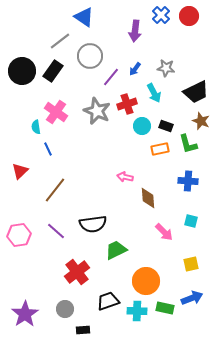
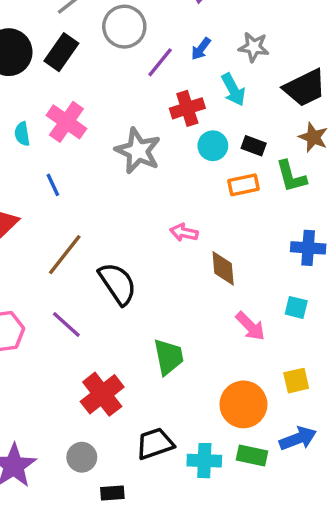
gray star: (97, 111) -> (138, 151), moved
cyan semicircle: (36, 127) -> (22, 134), moved
blue cross: (188, 181) -> (308, 248), moved
black semicircle: (93, 224) -> (118, 284), moved, turned -116
green trapezoid: (116, 250) -> (169, 357), turned 105
orange circle: (146, 281) -> (243, 404), moved

